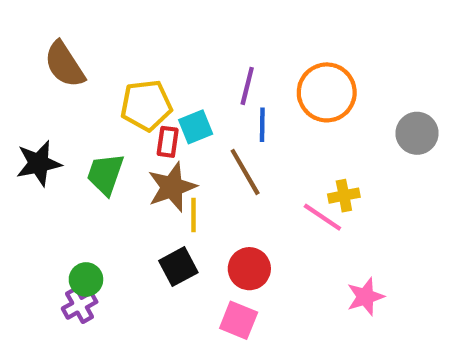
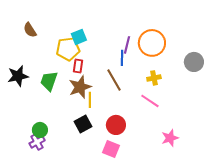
brown semicircle: (64, 64) -> (30, 30), size x0.7
purple line: (247, 86) -> (127, 45), moved
cyan square: (196, 127) -> (79, 37), moved
yellow cross: (344, 196) -> (154, 78), moved

